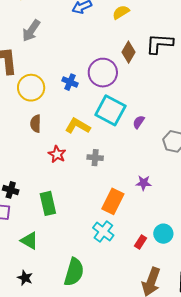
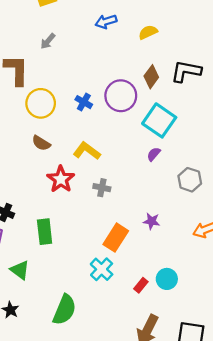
gray arrow: (31, 31) -> (48, 41), size x0.7
cyan square: (110, 110) -> (159, 120), moved
brown semicircle: (36, 124) -> (41, 143), turned -66
red star: (57, 154) -> (61, 179), size x1.4

